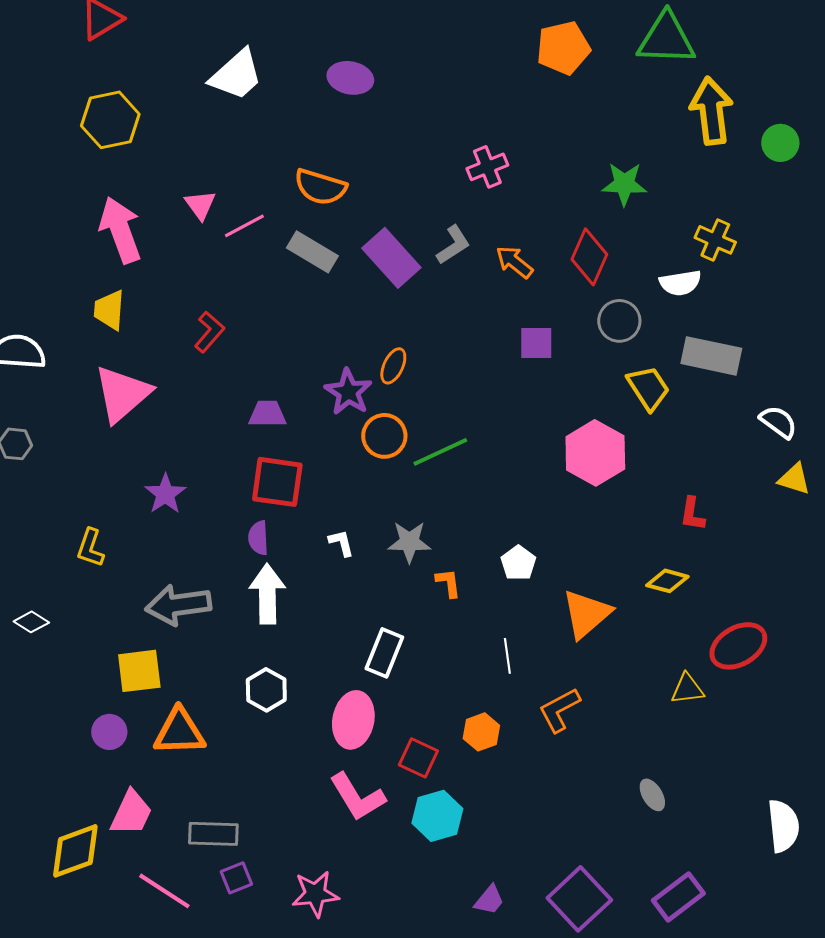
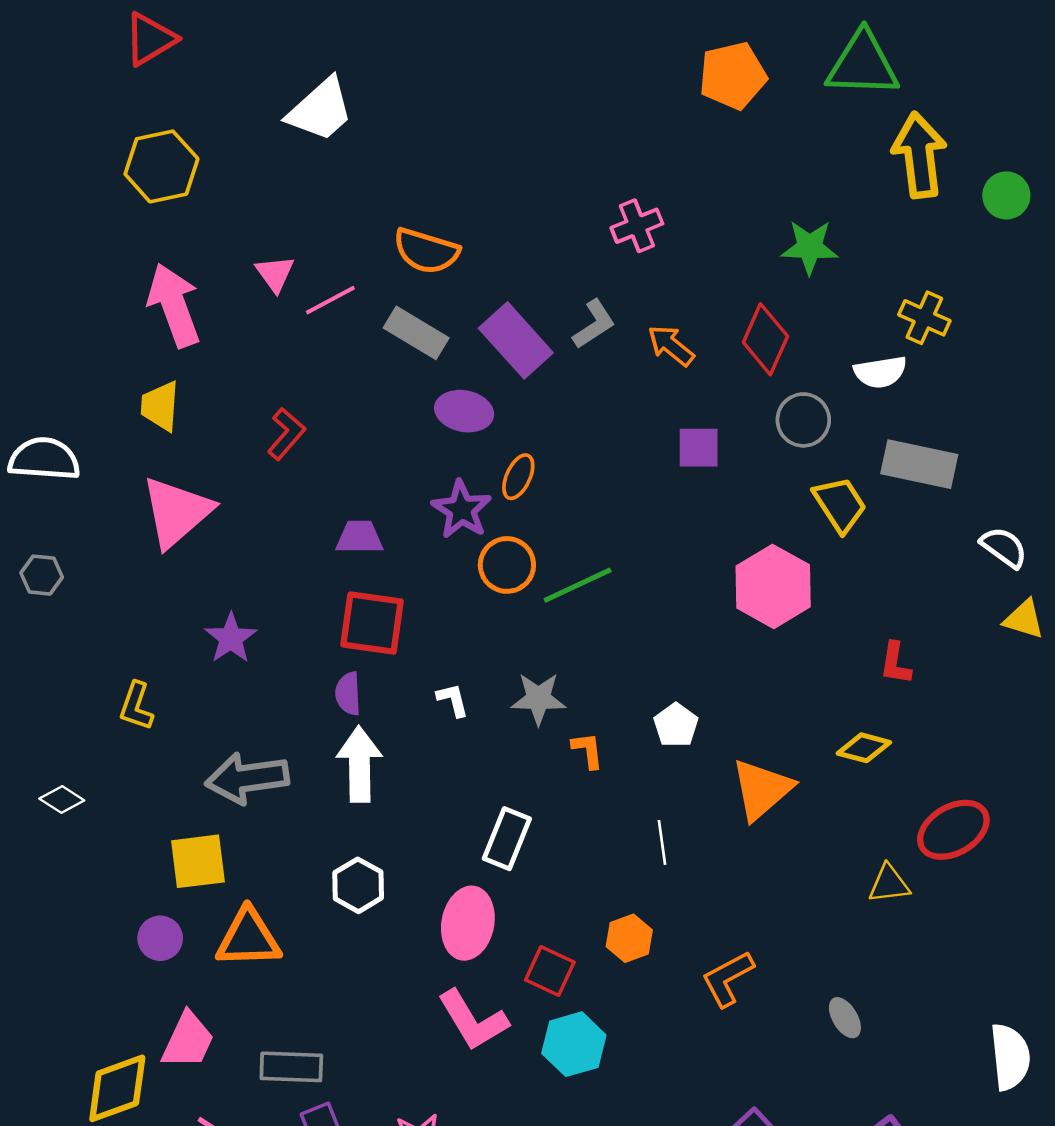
purple ellipse: (350, 78) -> (464, 411), moved
orange L-shape: (559, 710) -> (728, 979), moved

